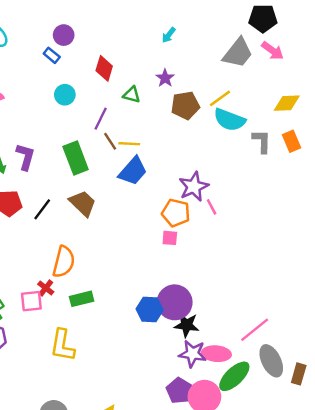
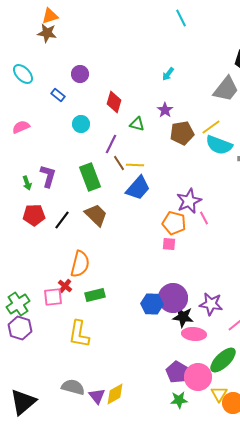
blue rectangle: (52, 55) -> (58, 95), moved
purple star: (193, 354) -> (211, 304), moved
pink ellipse: (216, 354) -> (194, 334), moved

